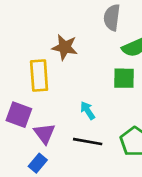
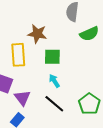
green square: (124, 78) -> (52, 57), moved
black line: (88, 142) -> (54, 104), turned 30

